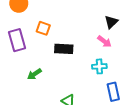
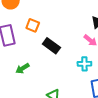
black rectangle: (64, 49) -> (51, 46), turned 30

